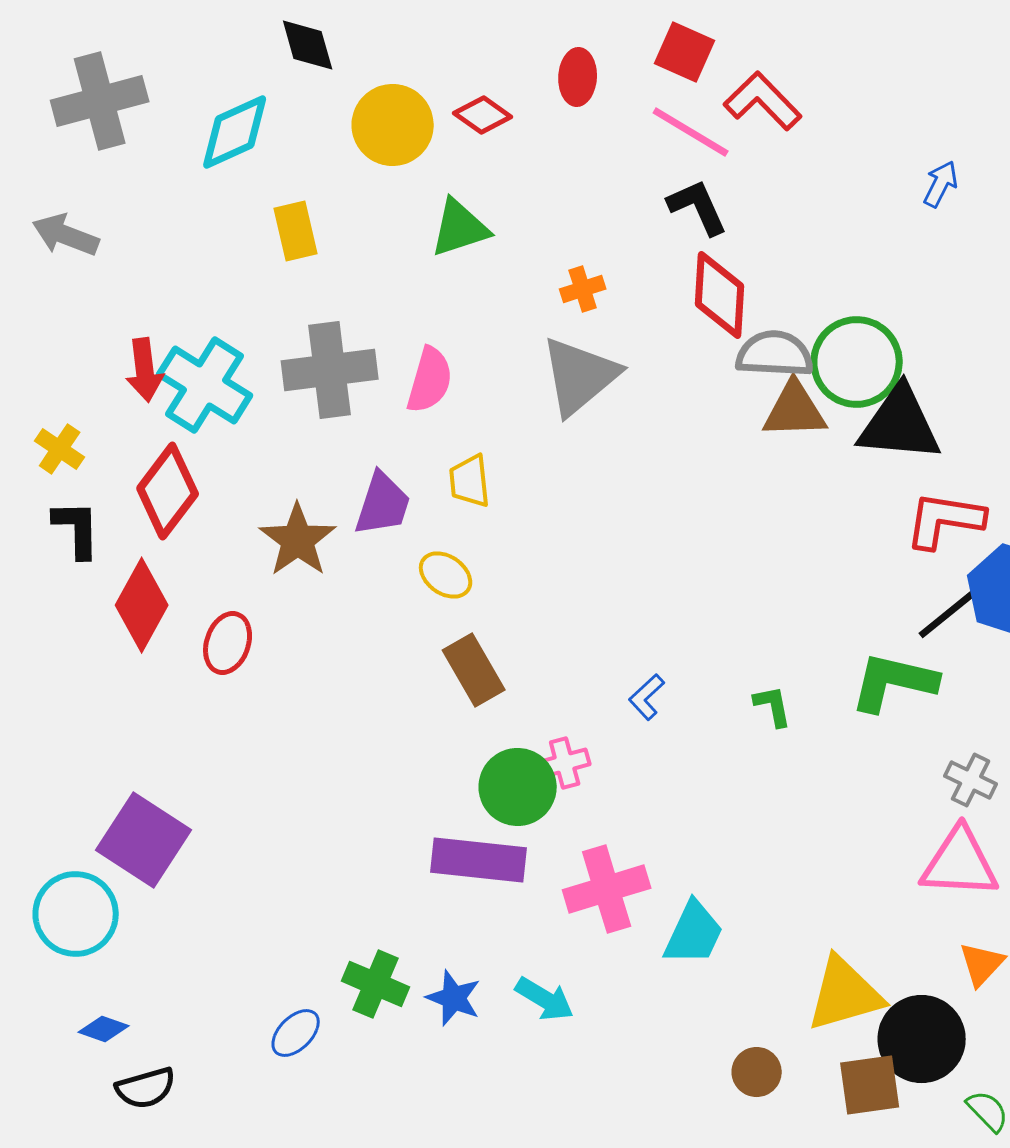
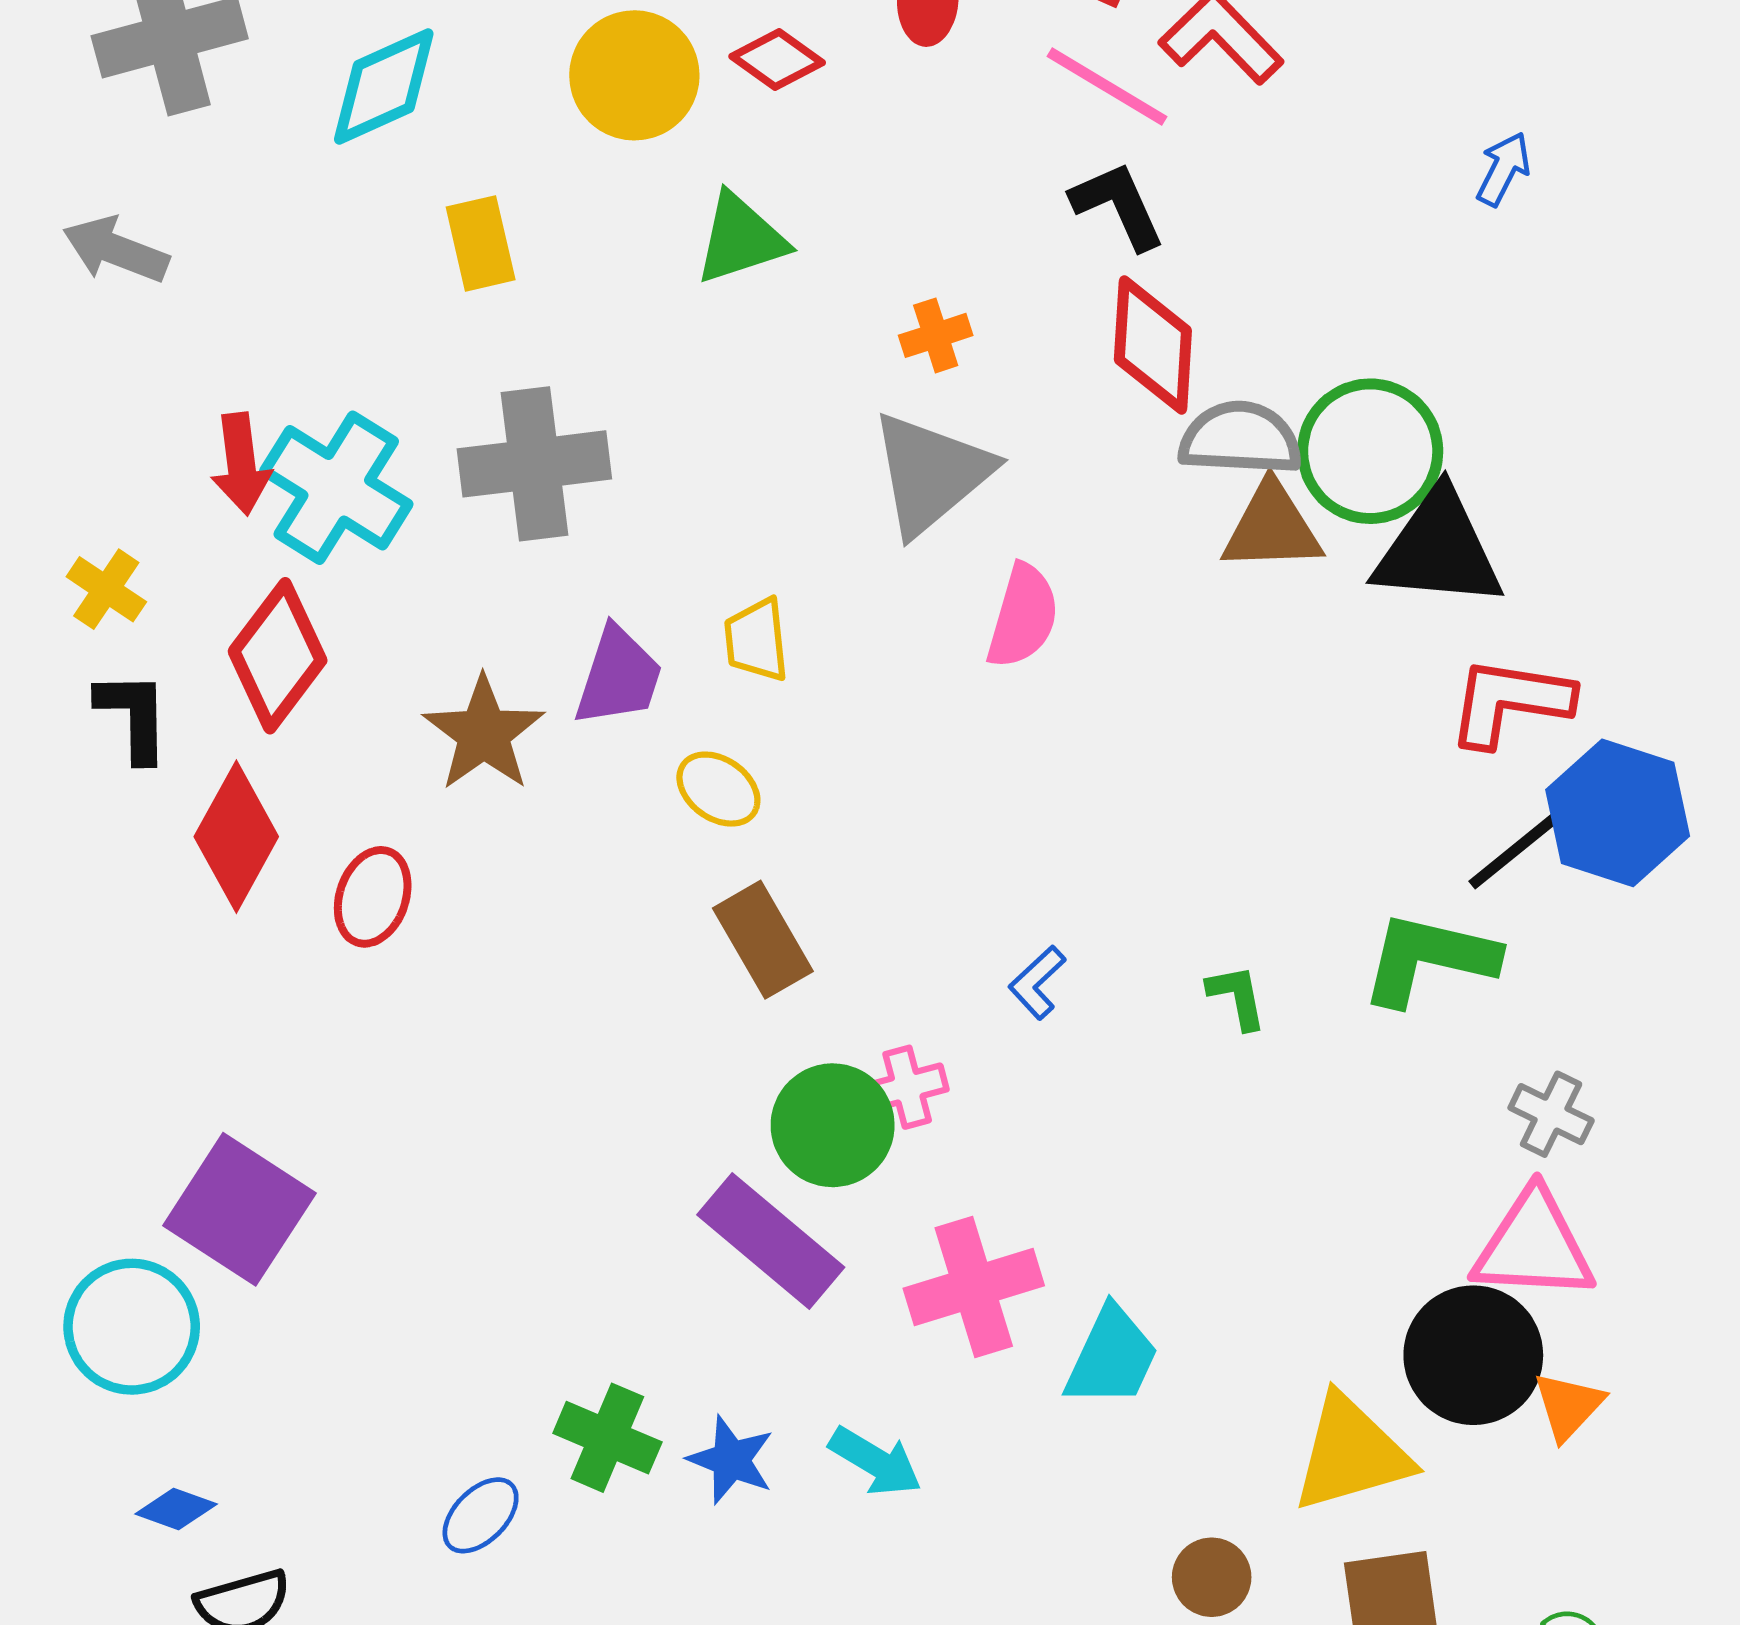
pink semicircle: (430, 380) -> (1023, 616), moved
purple rectangle: (479, 860) -> (771, 1241), turned 34
black circle: (922, 1039) -> (1473, 1355), moved

